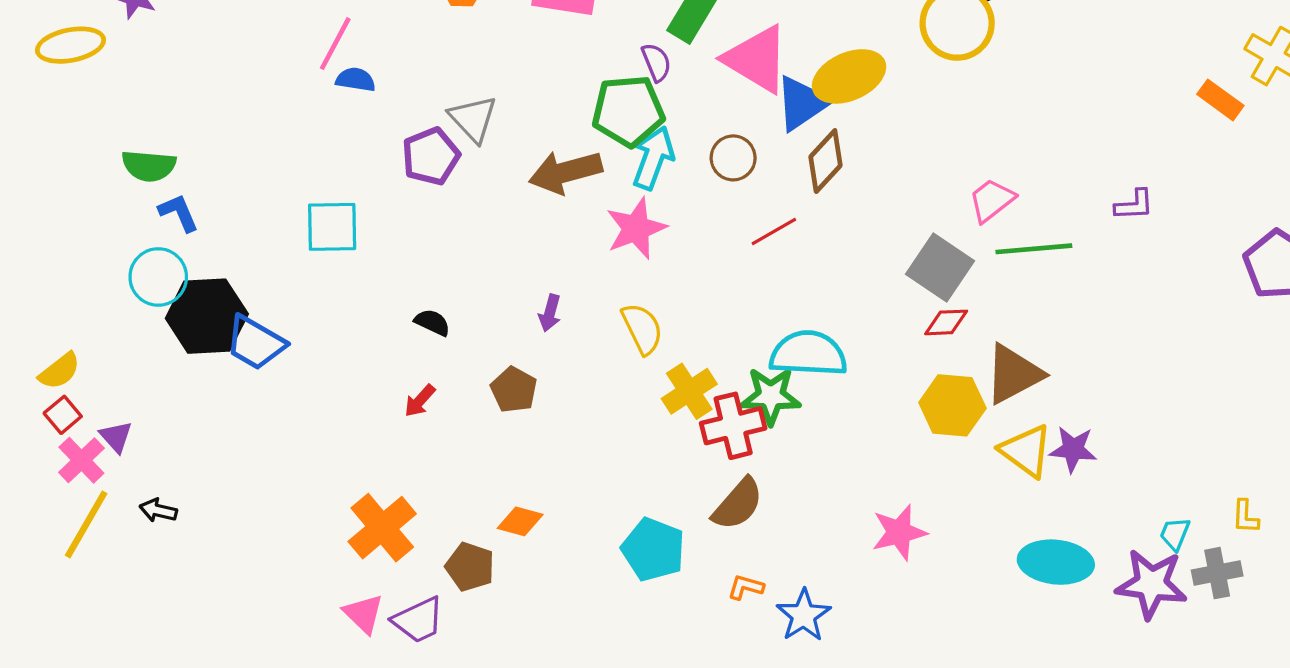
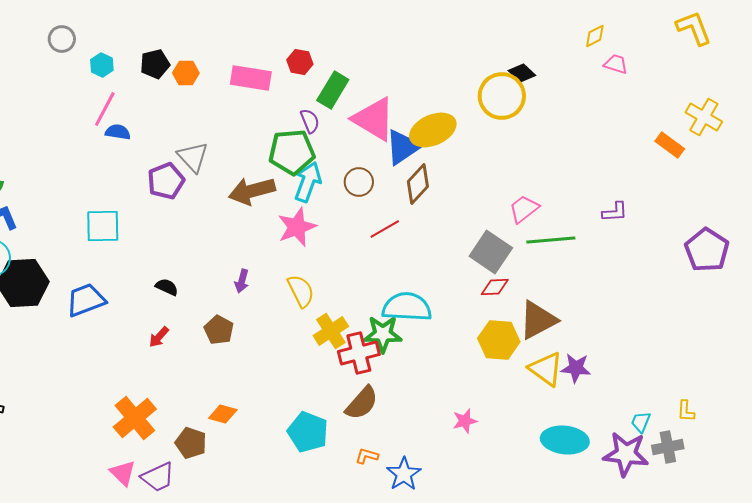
blue trapezoid: (255, 343) -> (86, 300), moved, turned 129
pink star: (899, 532) -> (465, 421), size x0.7

